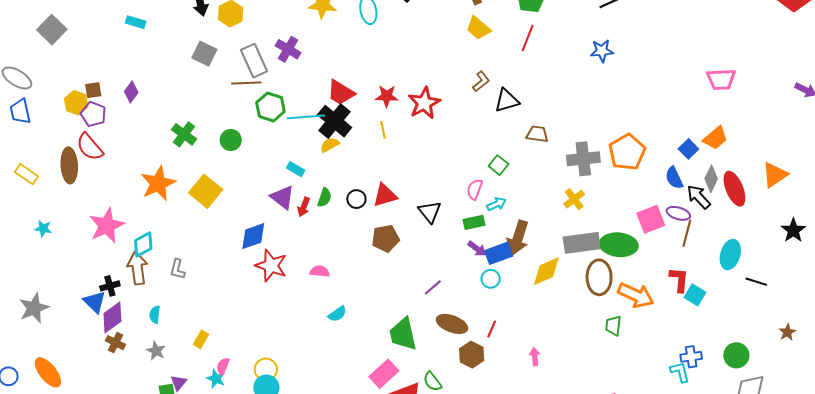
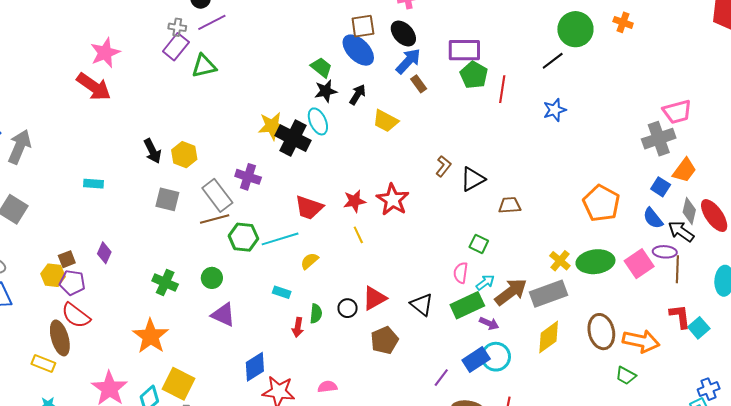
yellow trapezoid: (478, 28) -> (386, 121), moved
red line: (528, 38) -> (502, 89), moved
black cross: (335, 121) -> (293, 138), moved
gray cross: (583, 159) -> (659, 139), moved
yellow rectangle: (26, 174) -> (43, 364), moved
yellow square: (206, 191) -> (178, 384), moved
purple triangle: (282, 197) -> (223, 315), moved
green rectangle: (474, 222) -> (467, 305), size x1.5
brown arrow: (518, 238) -> (511, 292), moved, turned -132
gray rectangle: (582, 243) -> (548, 294), moved
green ellipse: (619, 245) -> (595, 262), moved
purple arrow: (477, 249) -> (489, 323), moved
blue rectangle: (499, 253) -> (476, 360), moved
cyan circle: (491, 279) -> (496, 357), size x1.5
cyan square: (695, 295) -> (699, 328), turned 30
green trapezoid: (613, 326) -> (626, 376), turned -55

